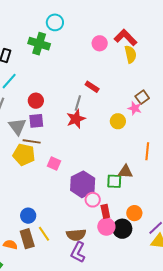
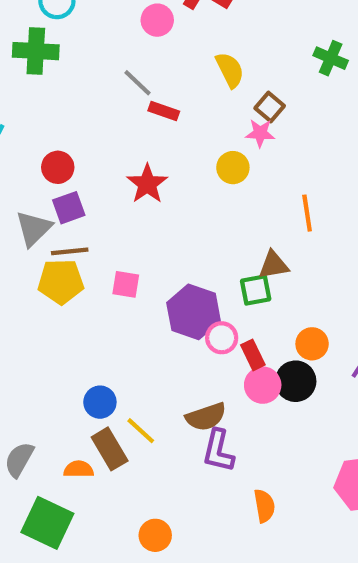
yellow semicircle: (130, 54) -> (230, 70), moved
gray line: (78, 103) -> (138, 83), moved, turned -49
gray triangle: (17, 127) -> (34, 228), turned 36

